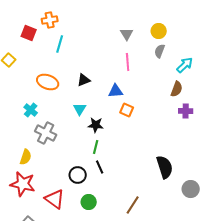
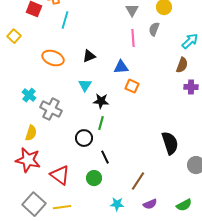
gray semicircle: (160, 51) -> (154, 29), moved
cyan cross: (31, 110) -> (29, 95), moved
black line: (100, 167) -> (105, 157), moved
black circle: (78, 175) -> (84, 138), moved

